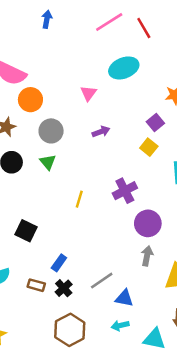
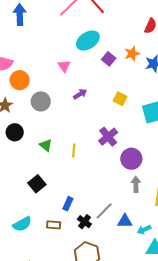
blue arrow: (47, 19) -> (20, 15), size x1.5
purple square: (155, 123) -> (109, 59), moved
green triangle: (48, 162) -> (46, 145), moved
black square: (26, 231) -> (37, 184), turned 36
black cross: (64, 288) -> (84, 222), moved
cyan arrow: (120, 326) -> (144, 230), moved

